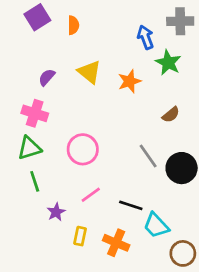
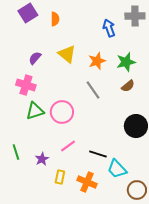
green star: (168, 63) -> (126, 62), moved, turned 30
green triangle: (29, 148) -> (35, 111), moved
gray line: (148, 156) -> (93, 90), moved
green line: (35, 181) -> (16, 152), moved

